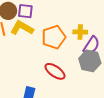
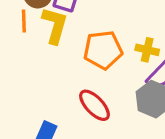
yellow L-shape: (22, 28) -> (55, 25), turned 65

